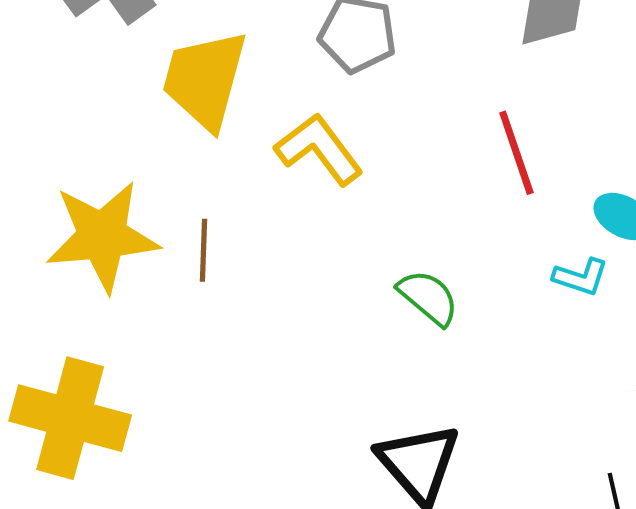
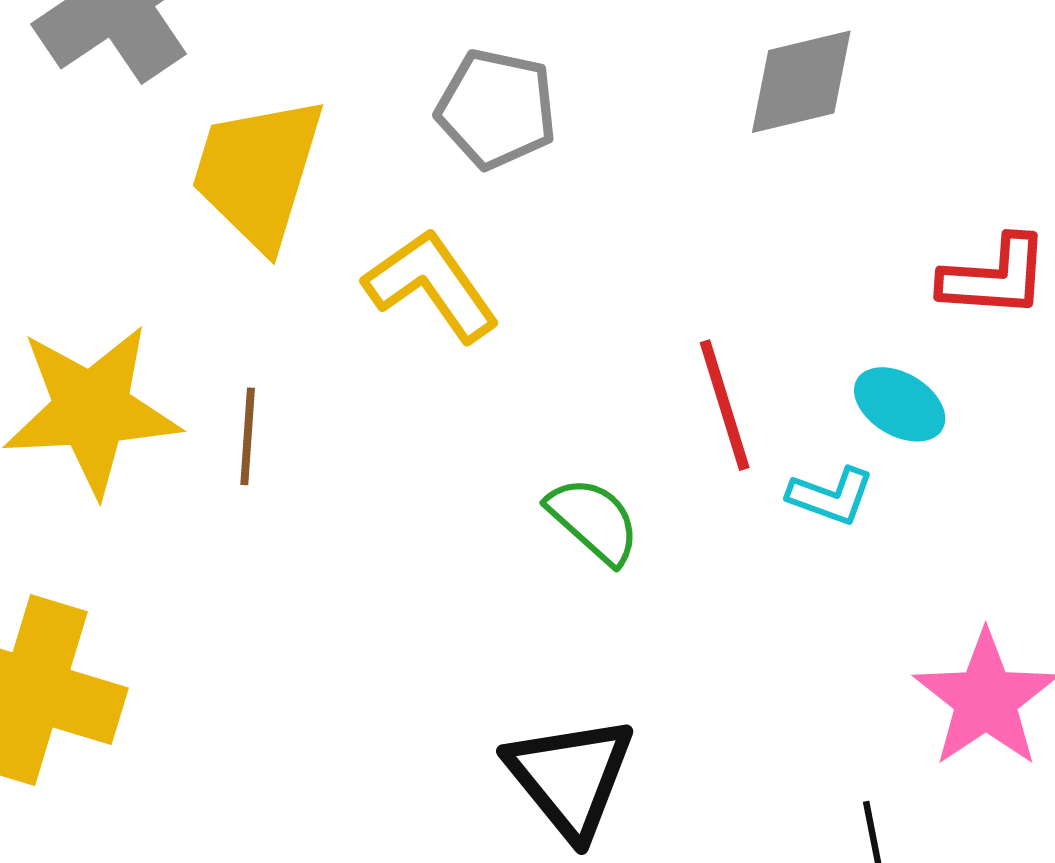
red line: (516, 153) -> (725, 405), moved

